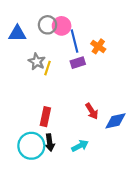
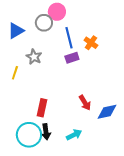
pink circle: (62, 26) -> (57, 12), moved
blue triangle: (17, 33) -> (16, 31), turned -30
yellow line: (48, 68) -> (15, 73), moved

